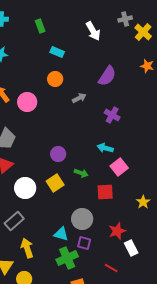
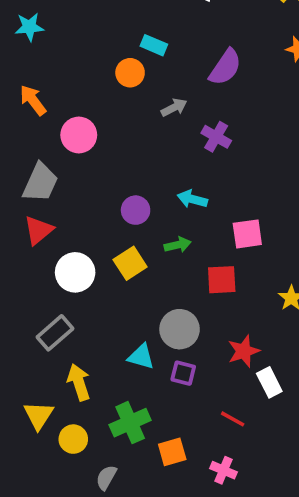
cyan rectangle: (57, 52) -> (154, 45), moved
pink circle: (27, 102) -> (79, 135), moved
purple cross: (112, 115) -> (216, 137), moved
cyan arrow: (105, 148) -> (192, 199), moved
pink square: (119, 167) -> (247, 234), turned 30
green arrow: (81, 173) -> (178, 245), turned -32
green cross: (67, 258) -> (130, 423), moved

